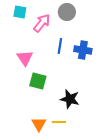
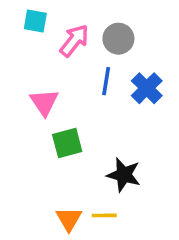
gray circle: (67, 12) -> (118, 39), moved
blue cross: (83, 50) -> (147, 88), turned 36
green square: (38, 81) -> (67, 143), turned -30

